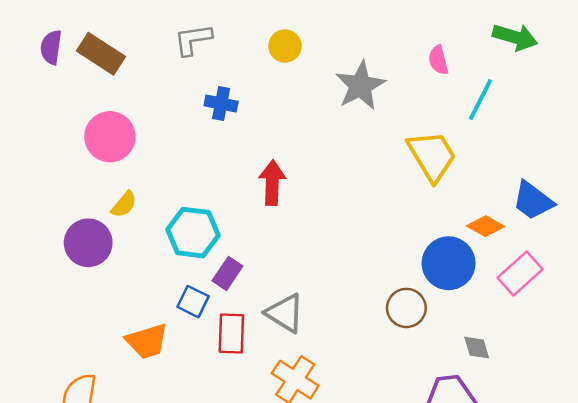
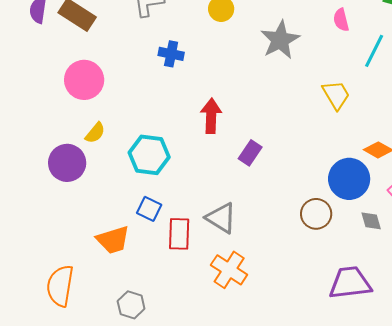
yellow trapezoid: (432, 156) -> (336, 95), size x0.7
purple rectangle: (227, 273) -> (250, 153), moved
gray diamond: (477, 348) -> (371, 221), moved

